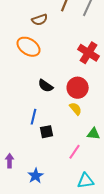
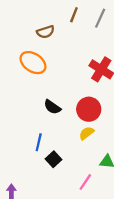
yellow semicircle: (76, 109) -> (86, 133), turned -88
black square: (47, 132) -> (53, 159), turned -32

